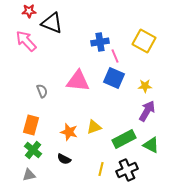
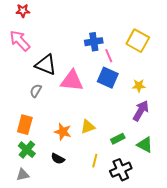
black triangle: (52, 23) -> (46, 65), moved
gray semicircle: (42, 91) -> (36, 91), turned -128
green rectangle: (124, 139) -> (118, 139), size x0.6
yellow line: (101, 169) -> (95, 161), moved

